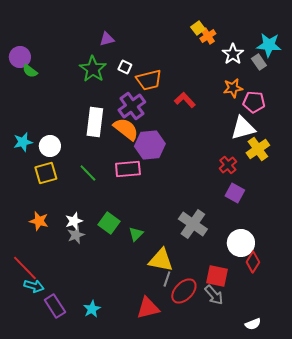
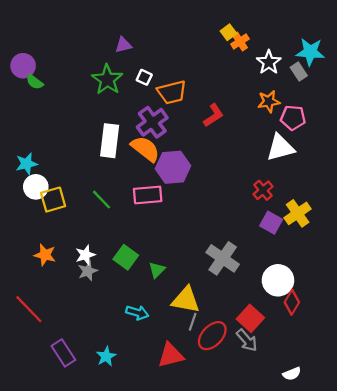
red L-shape: (185, 100) -> (213, 115), turned 100
white circle: (50, 146) -> (36, 187), moved
yellow cross: (258, 149) -> (298, 213), moved
red square: (217, 276) -> (250, 318), turned 30
cyan arrow: (34, 286) -> (137, 313), moved

